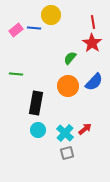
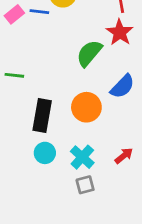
green semicircle: (70, 58) -> (89, 53), size x1.5
orange circle: (68, 86) -> (86, 107), moved
red arrow: (85, 129) -> (124, 156), moved

